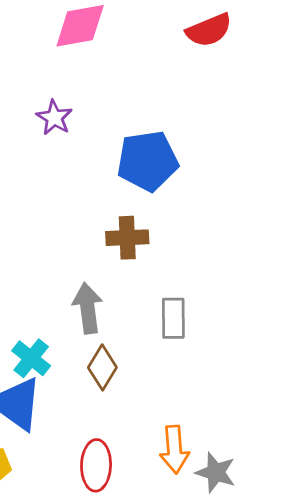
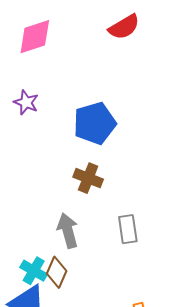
brown cross: (127, 238) -> (88, 178), turned 32
brown diamond: (102, 367) -> (57, 272), moved

